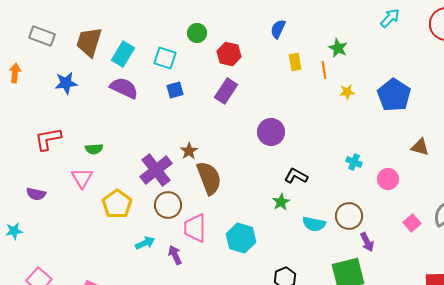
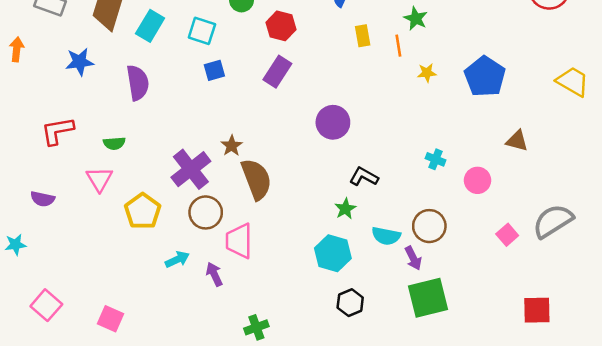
purple semicircle: (124, 88) -> (138, 83), moved, turned 56
cyan hexagon: (241, 238) -> (333, 253), moved
purple arrow: (367, 242) -> (413, 258), moved

